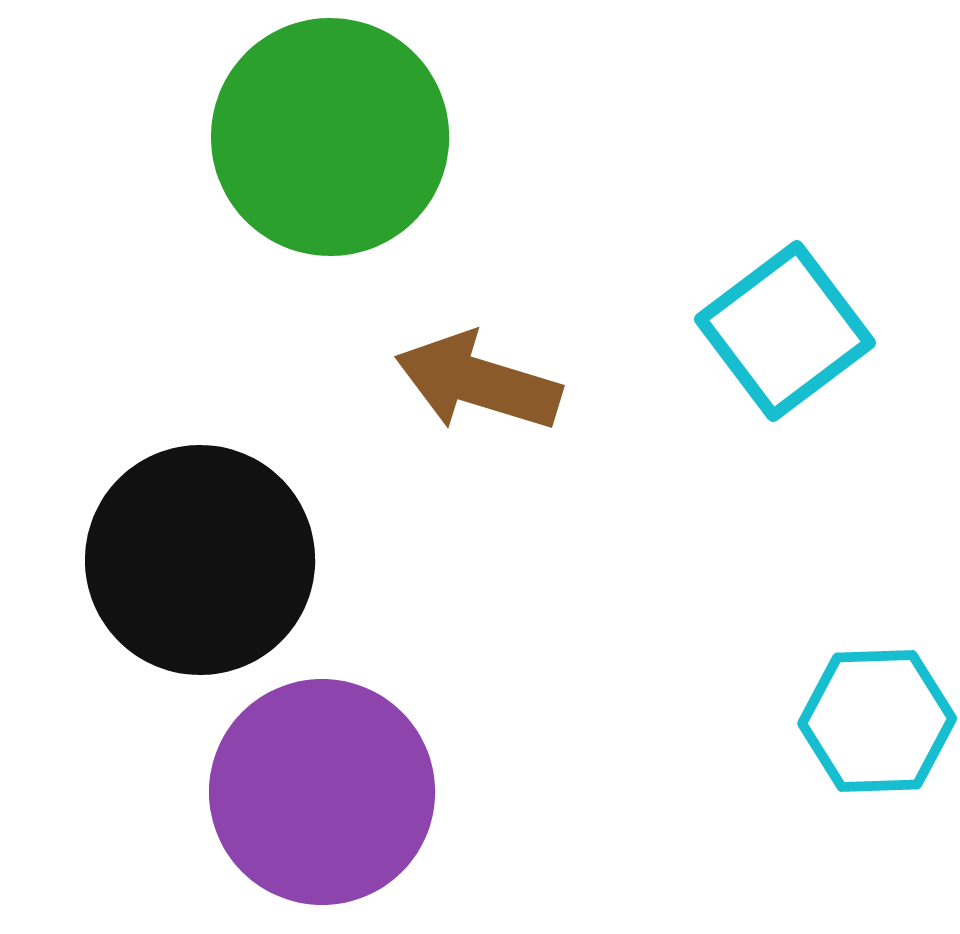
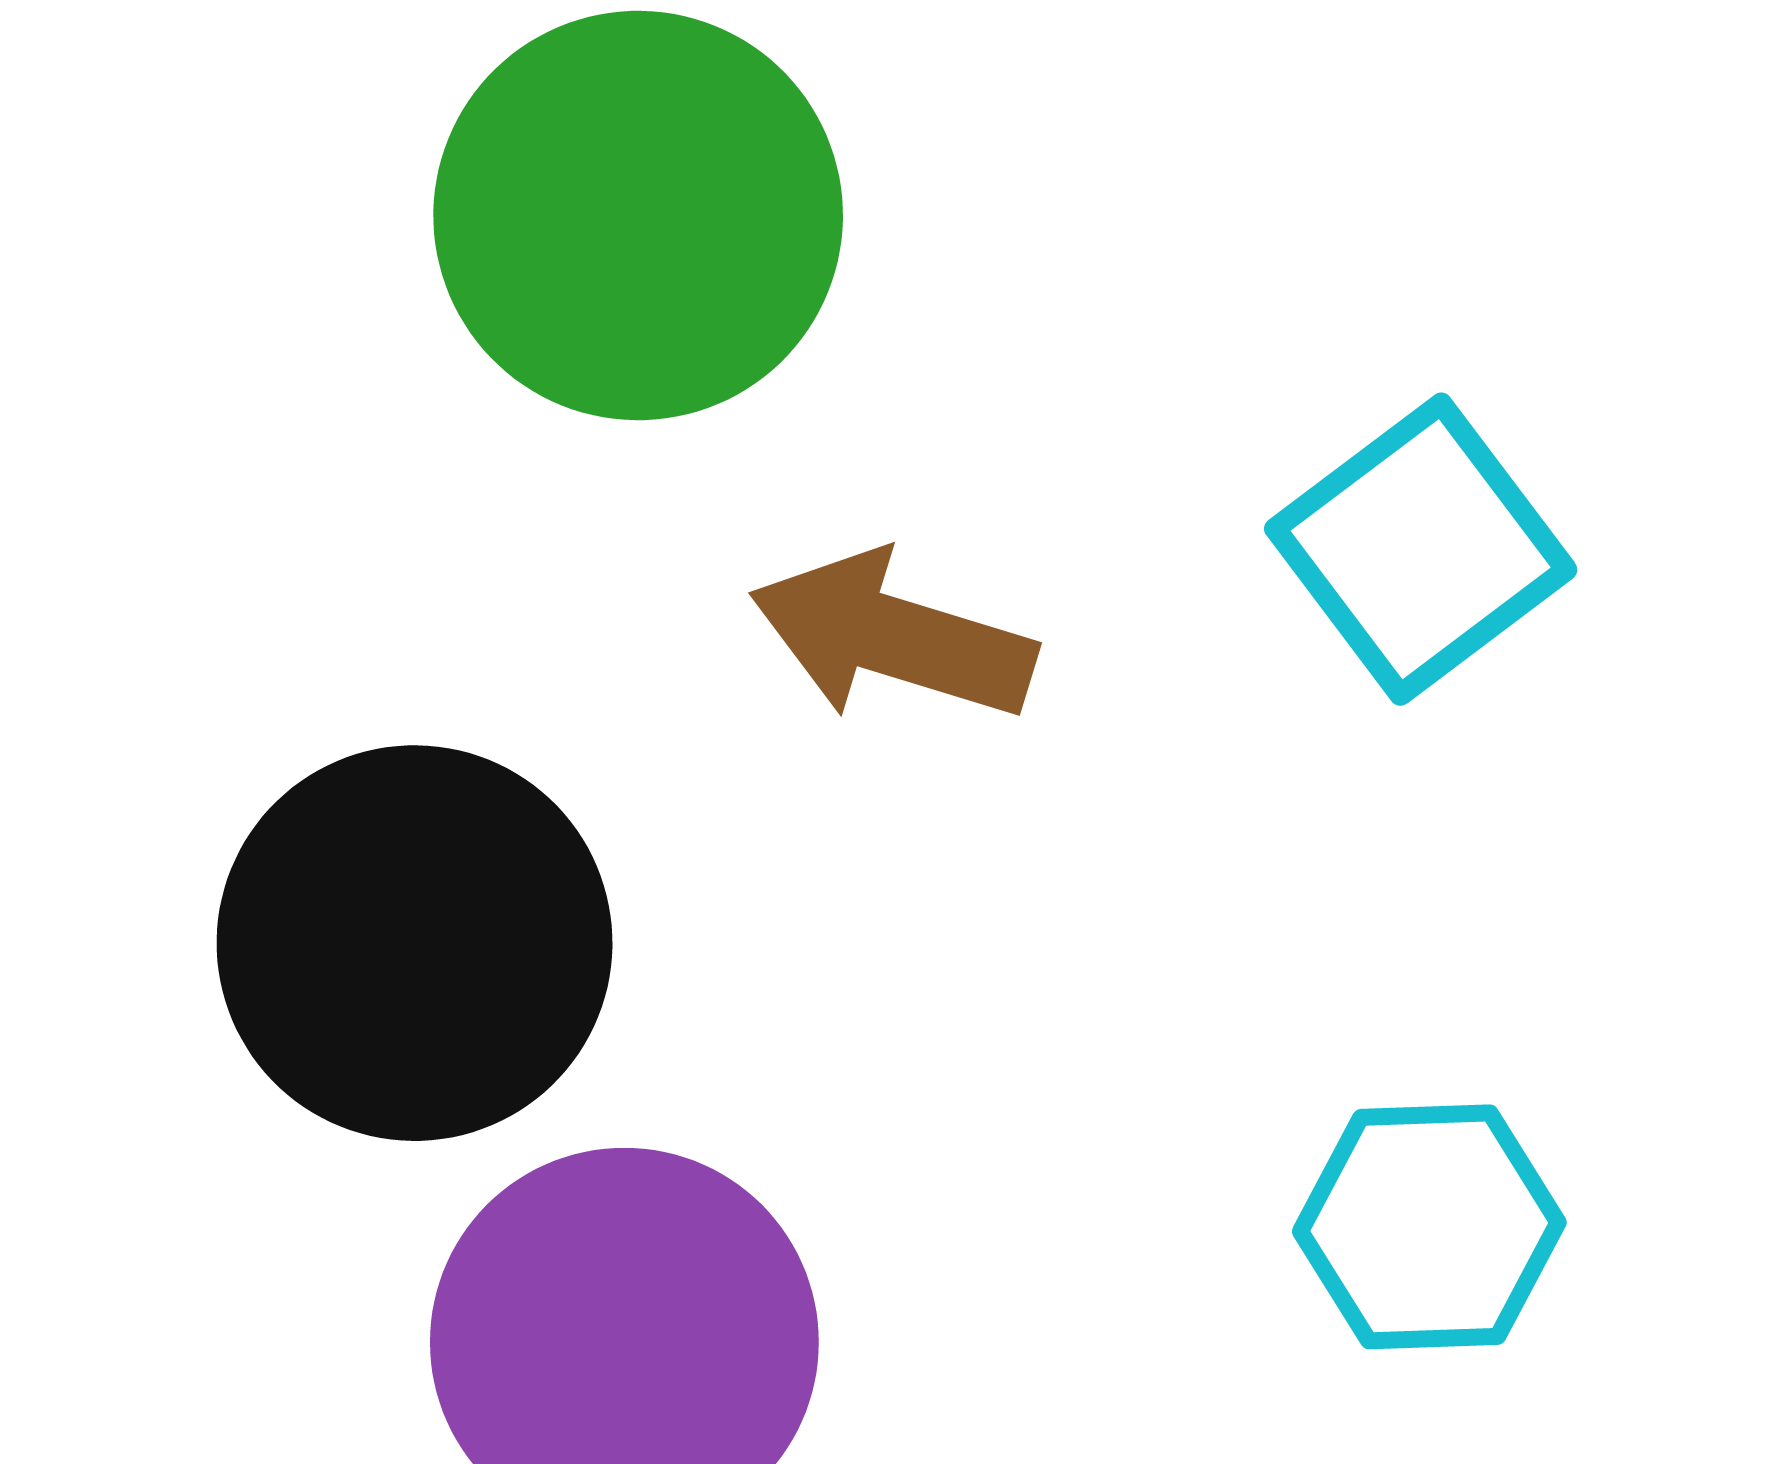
cyan hexagon: (877, 721) -> (1429, 1227), moved

